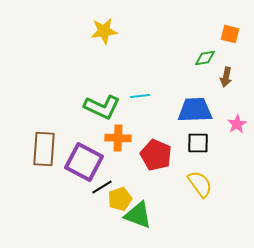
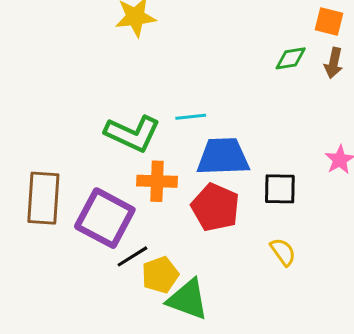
brown arrow: (226, 77) -> (334, 63), moved
blue trapezoid: (195, 110) -> (223, 157), moved
yellow semicircle: (200, 184) -> (283, 252), size x0.7

